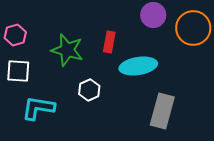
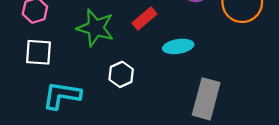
red rectangle: (109, 42) -> (144, 18), turned 40
cyan ellipse: (138, 66) -> (178, 46), size x0.7

